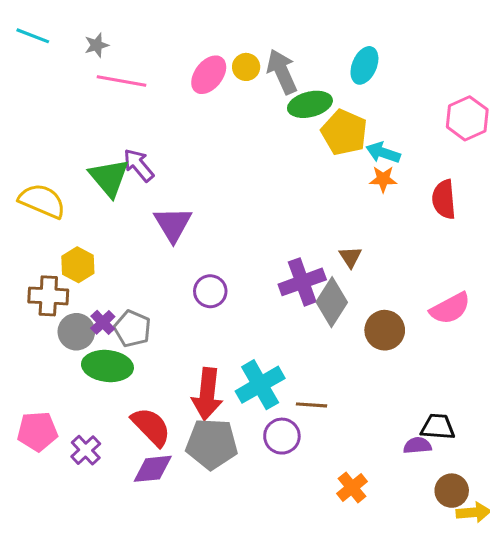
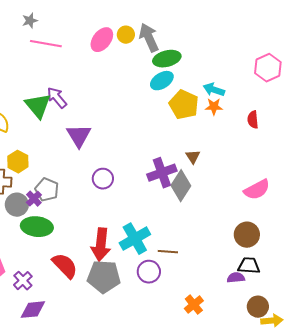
cyan ellipse: (364, 65) -> (162, 81), moved, turned 35
yellow pentagon: (344, 132) -> (184, 105), moved
red semicircle: (444, 199) -> (253, 120), size x0.7
gray pentagon: (132, 329) -> (47, 190), moved
brown circle: (385, 330) -> (247, 235), moved
purple diamond: (153, 469) -> (33, 310), moved

